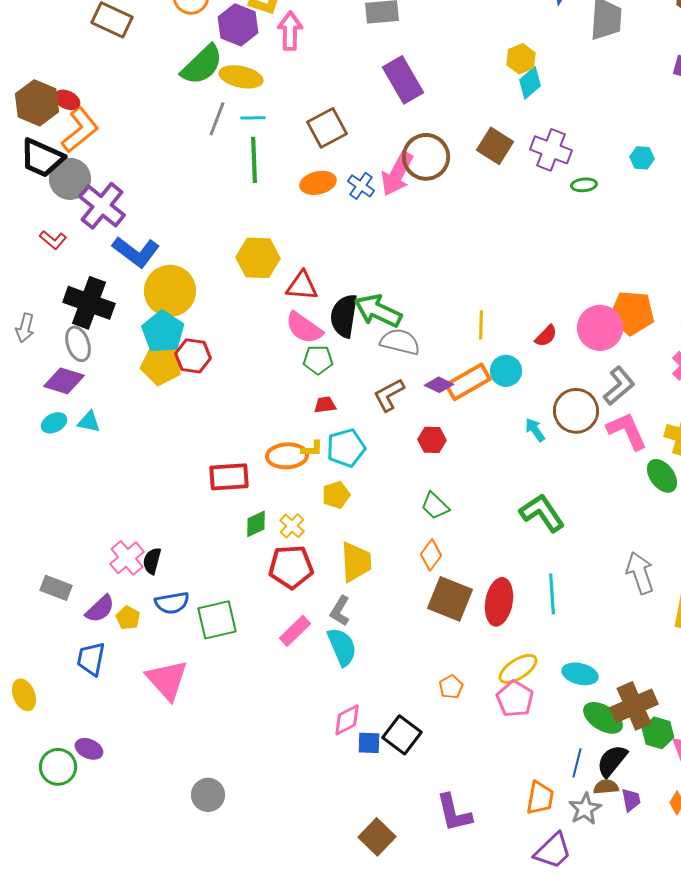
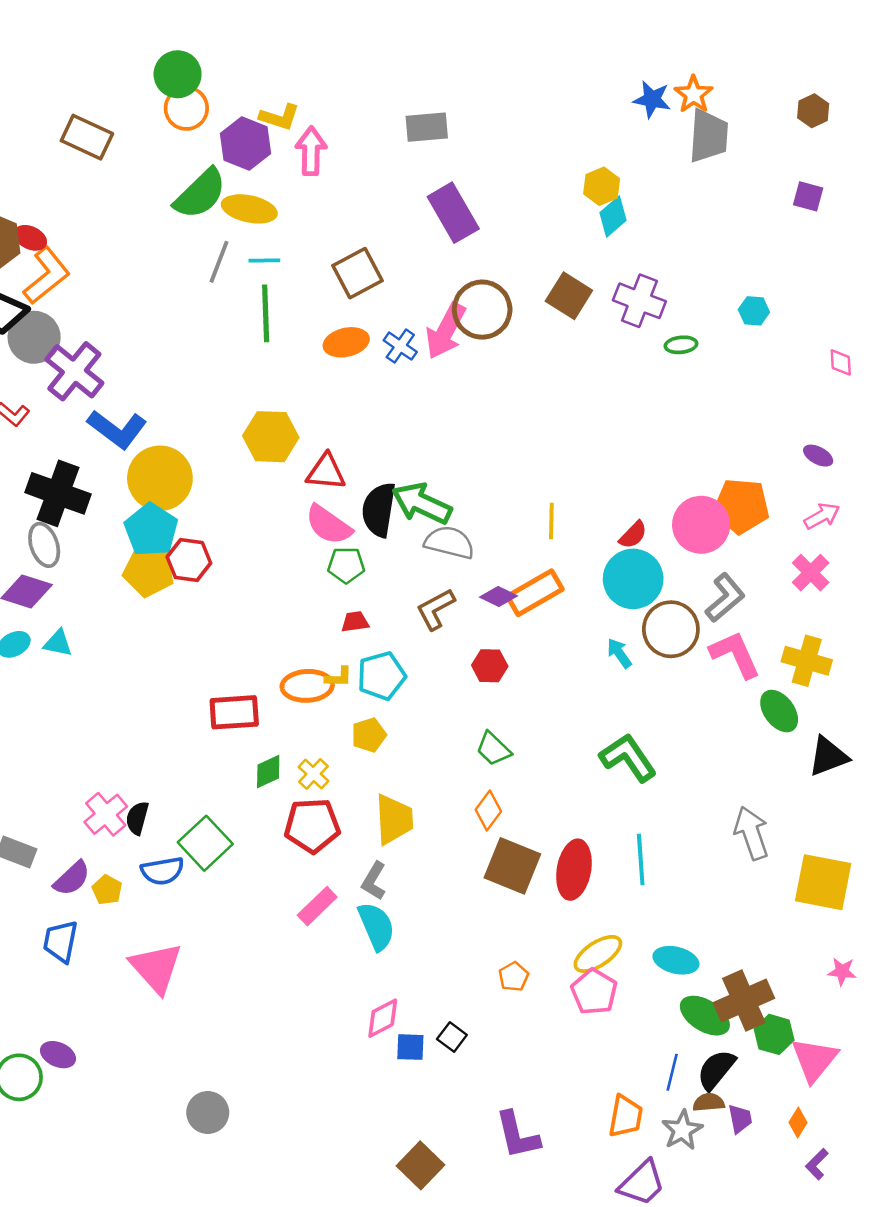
cyan circle: (506, 371) -> (633, 579), moved, size x1.5
green square: (217, 620) -> (205, 843), moved, turned -30
black square: (402, 735) -> (452, 1037), size x0.6

